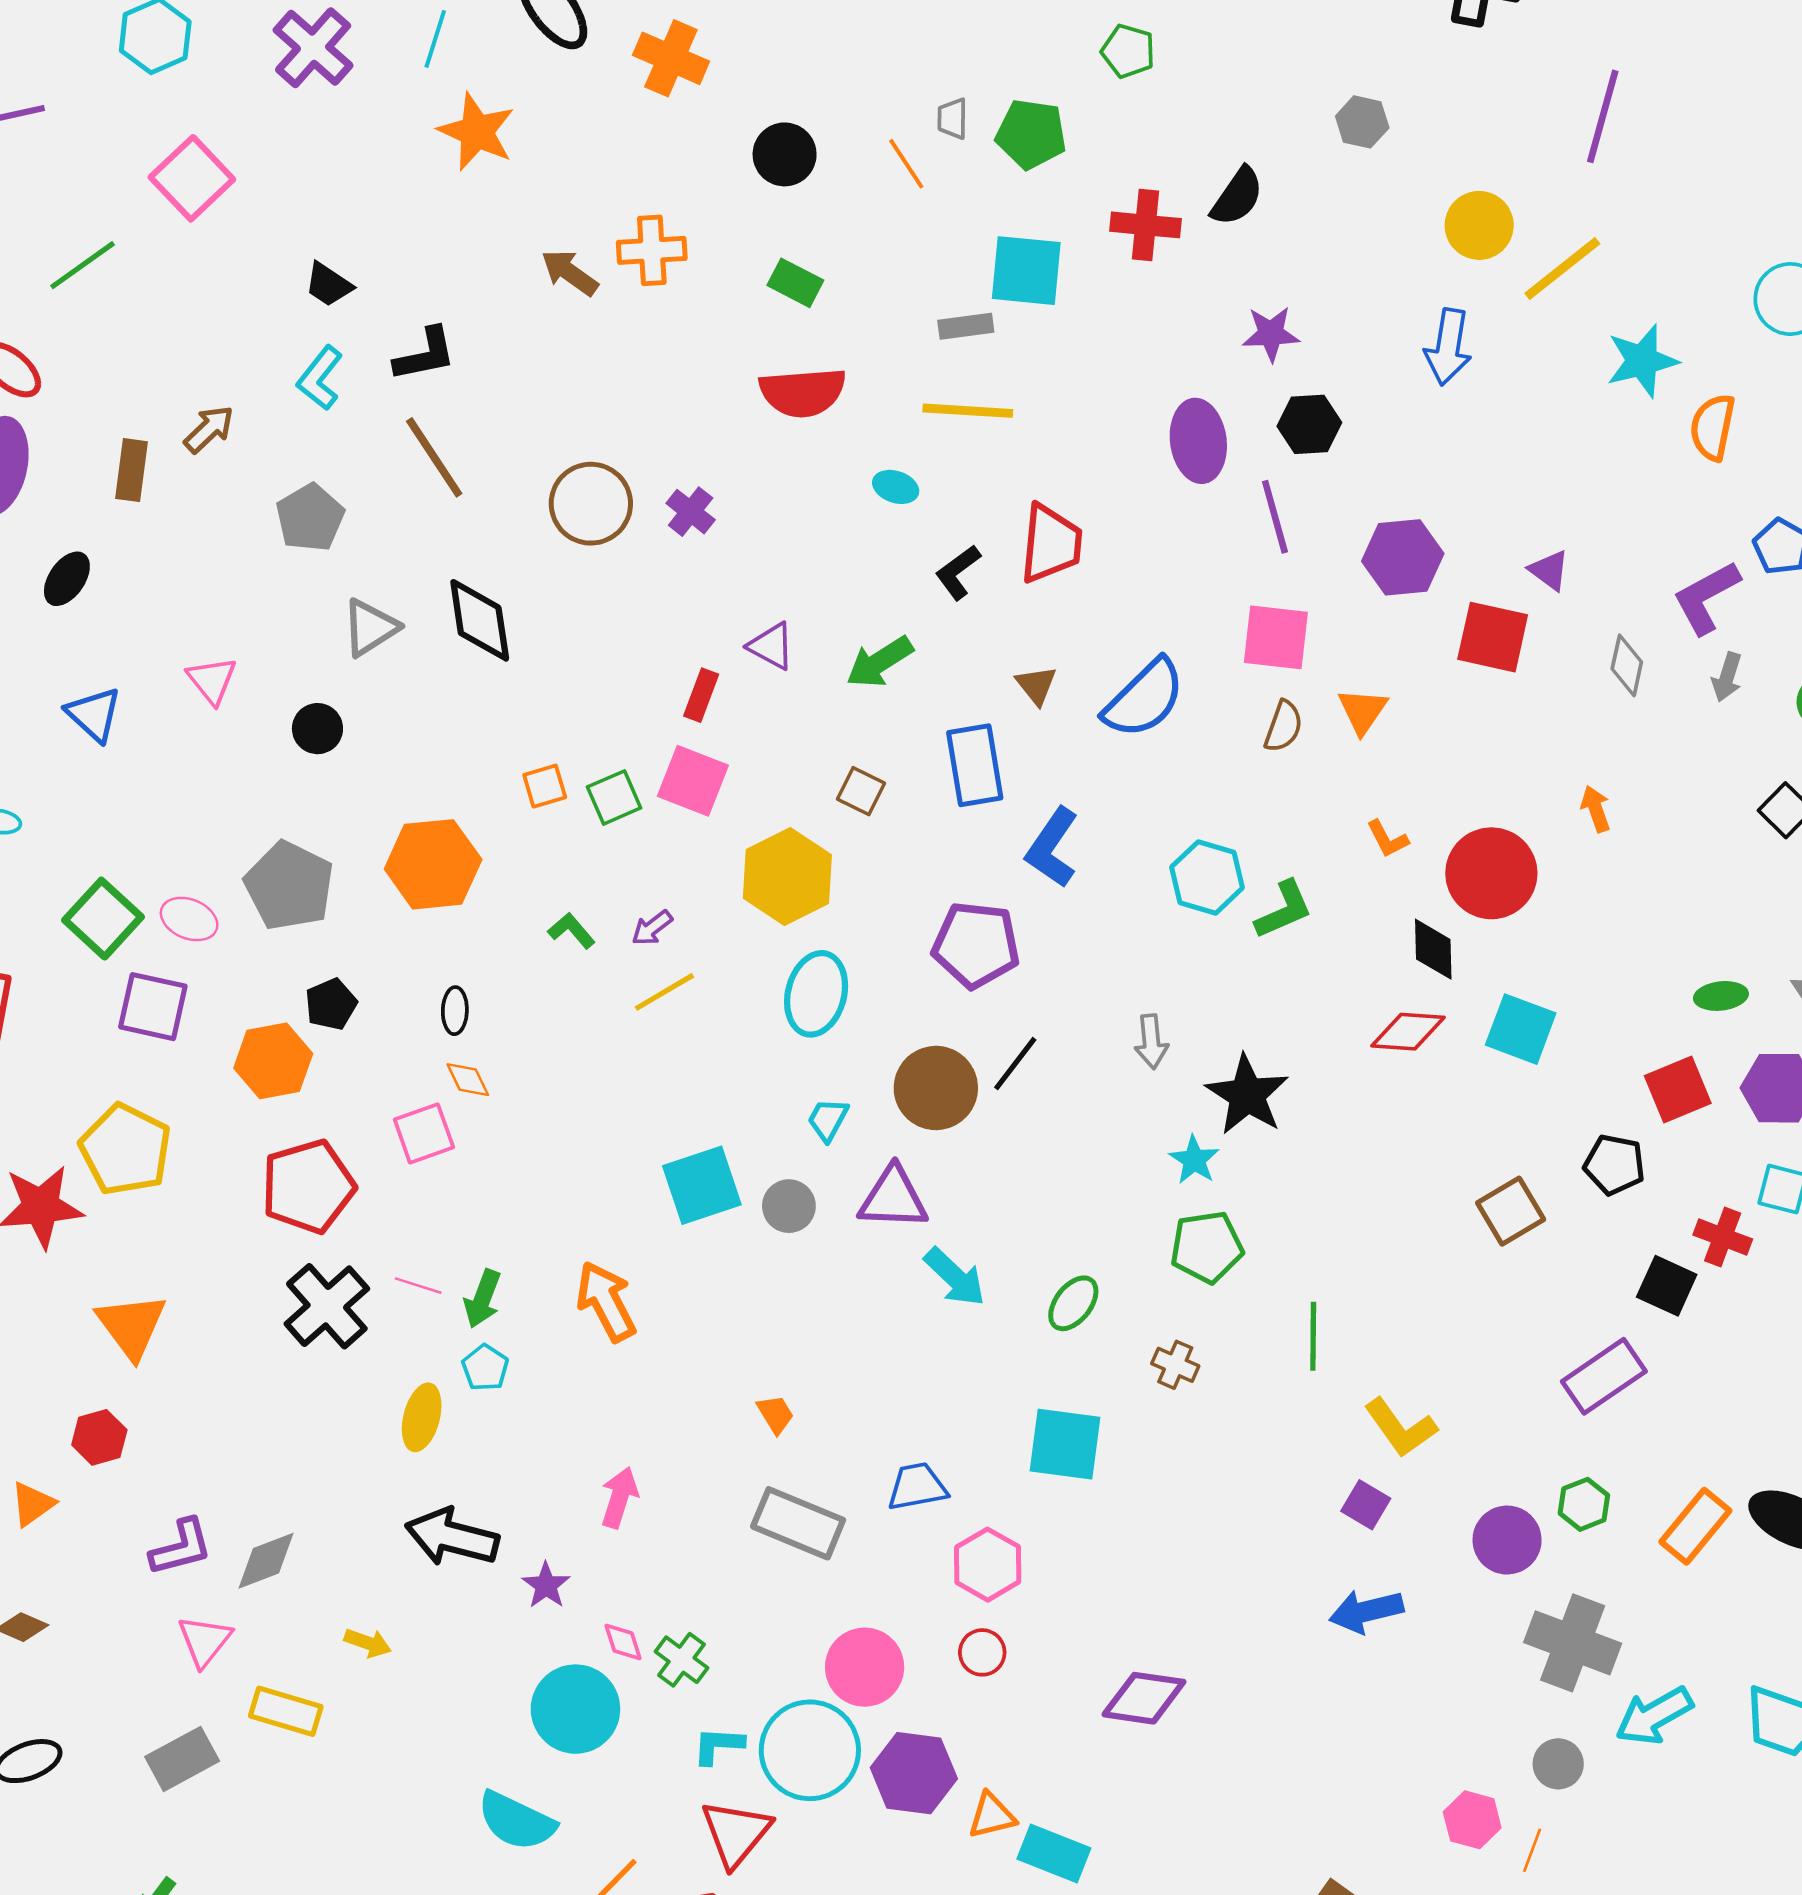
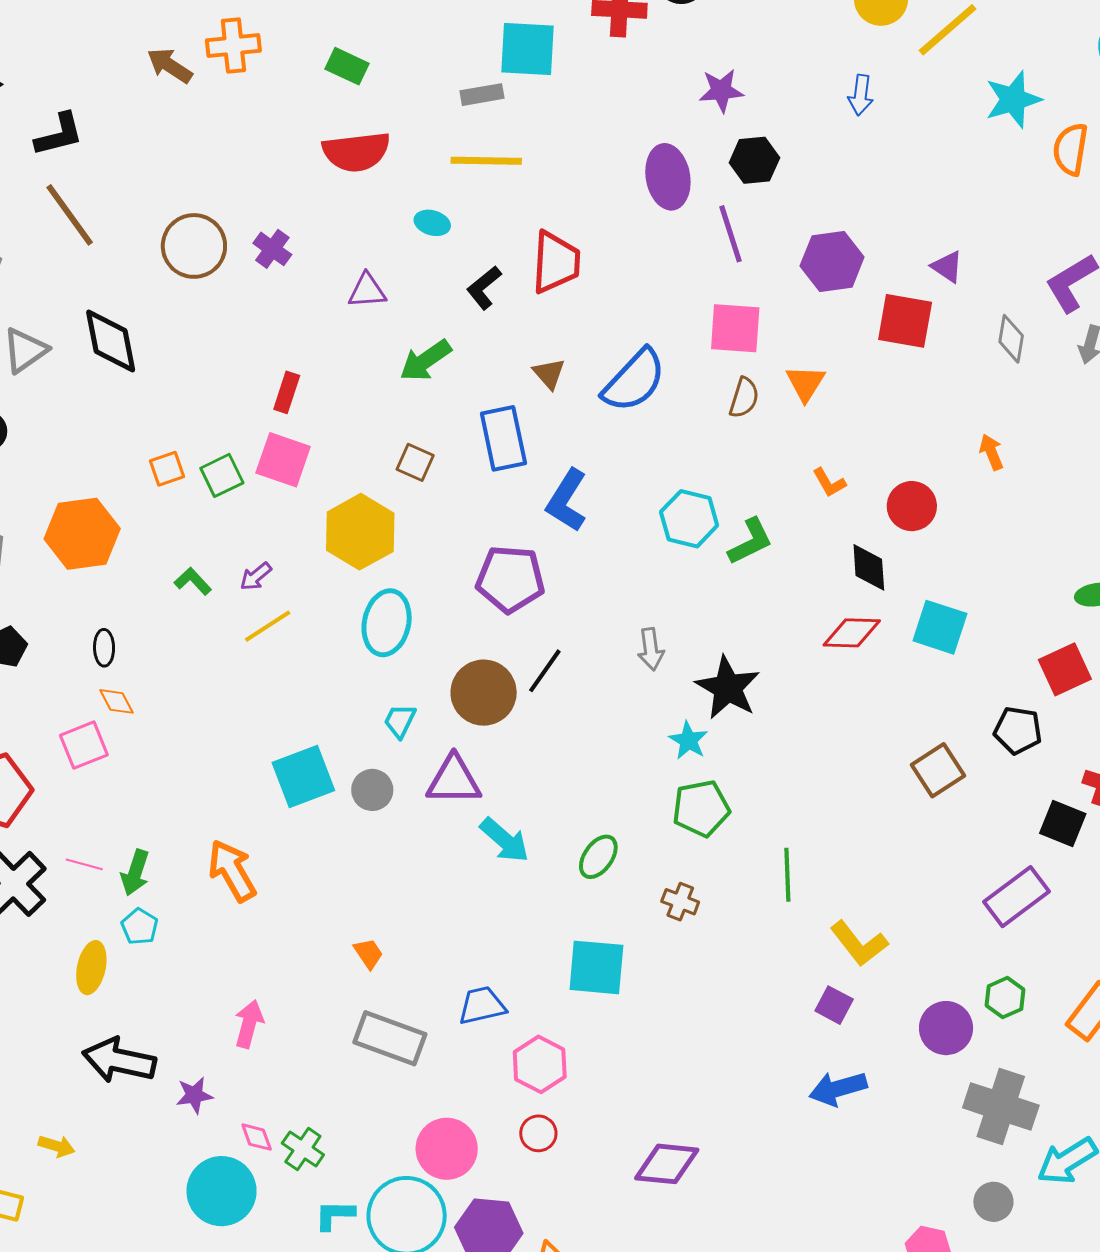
blue arrow: (1448, 347) -> (861, 95), size x0.7
purple triangle: (771, 646) -> (367, 291), moved, turned -30
red circle: (1491, 873) -> (912, 506), size x0.7
purple star: (546, 1585) -> (194, 1095), turned 30

